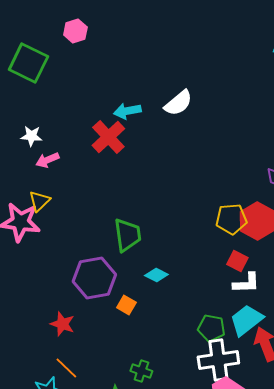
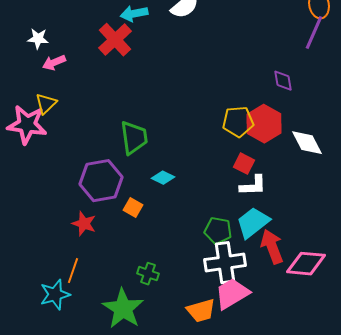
red star: (62, 324) -> (84, 224), moved
orange line: (66, 368) -> (73, 271), turned 65

